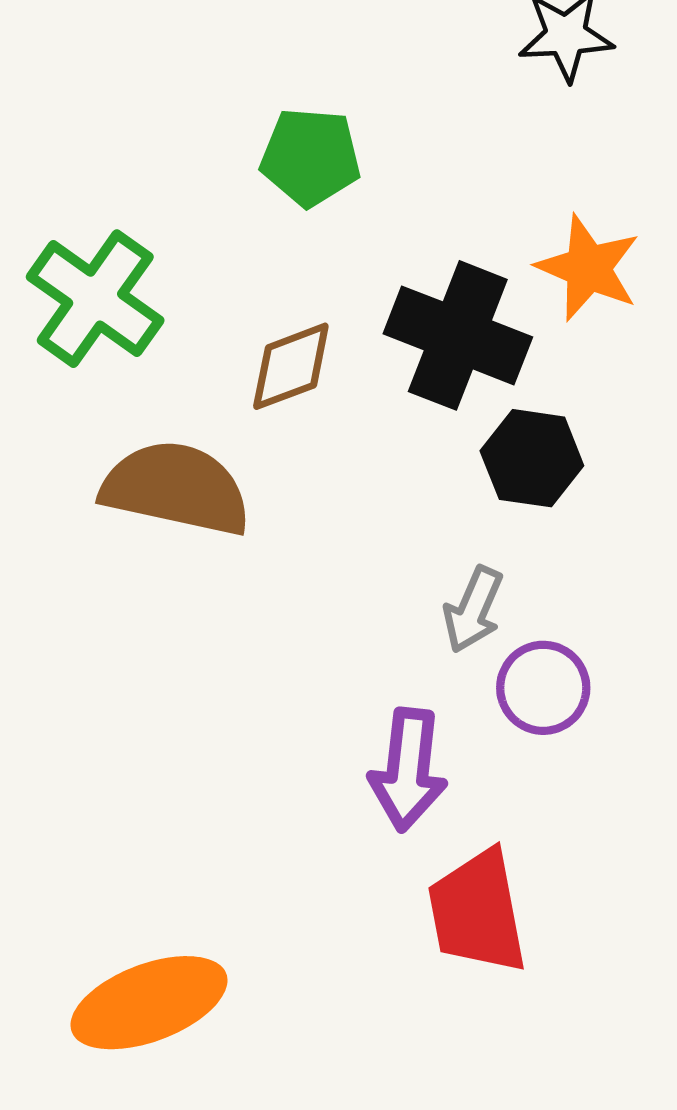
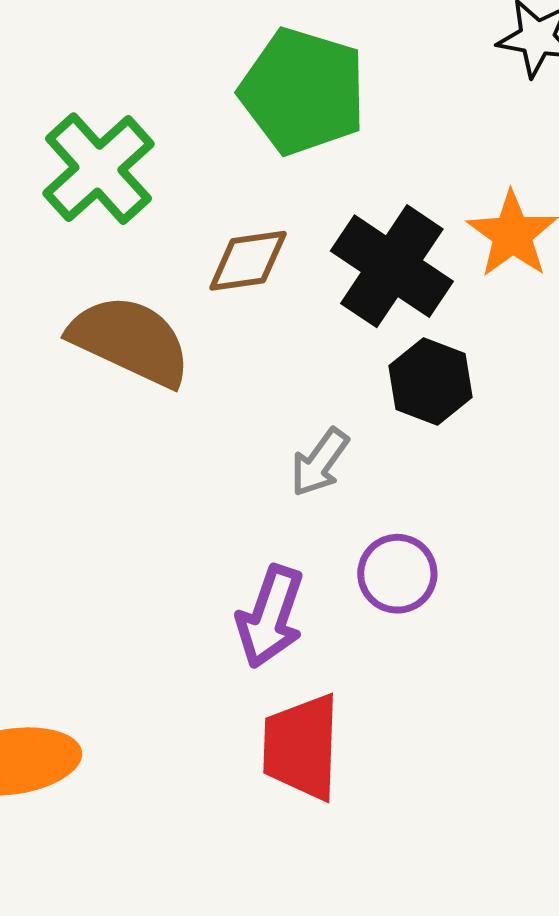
green pentagon: (310, 157) -> (303, 91), size x1.5
gray arrow: (473, 610) -> (320, 462), moved

